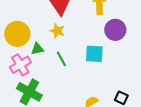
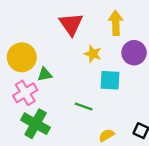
yellow star: (57, 31) -> (93, 54), moved
green line: (61, 59) -> (84, 107), moved, turned -42

